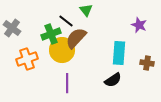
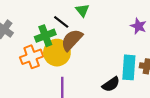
cyan rectangle: (119, 53) -> (129, 67), moved
orange cross: (27, 59) -> (32, 57), moved

